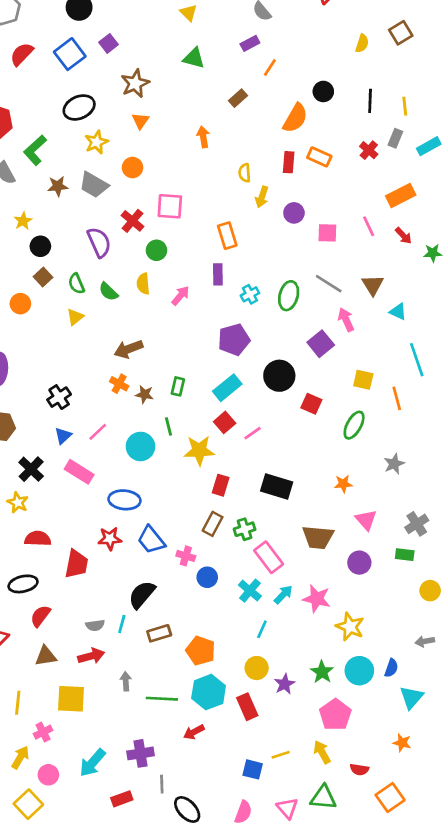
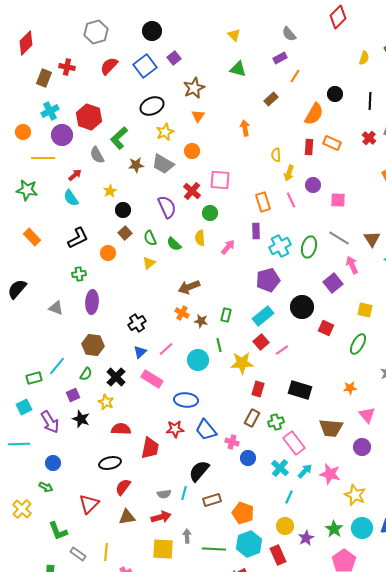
pink line: (369, 226) -> (291, 200), moved
cyan cross: (250, 294) -> (280, 246), size x1.5
yellow square: (71, 699) -> (163, 549), moved

